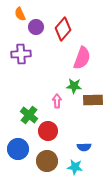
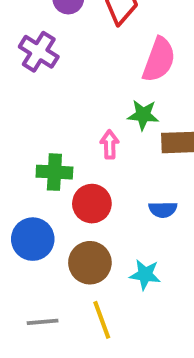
purple cross: (21, 54) -> (39, 52), turned 36
green cross: (29, 115) -> (54, 172), turned -36
blue semicircle: (84, 147) -> (163, 209), moved

